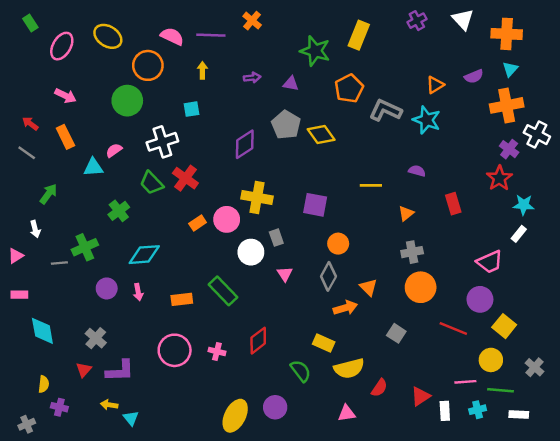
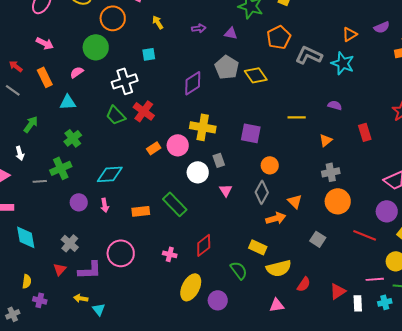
yellow arrow: (202, 70) -> (158, 22), turned -32
pink semicircle: (114, 150) -> (77, 72), moved
green cross: (119, 211) -> (73, 138), moved
pink circle: (175, 350) -> (121, 253), moved
yellow ellipse: (235, 416) -> (191, 287), moved

